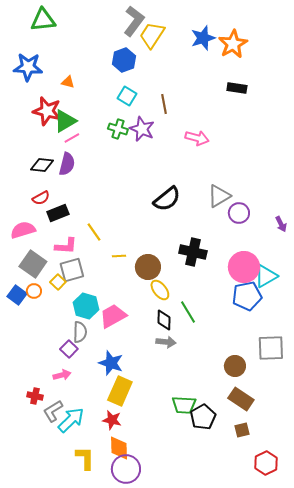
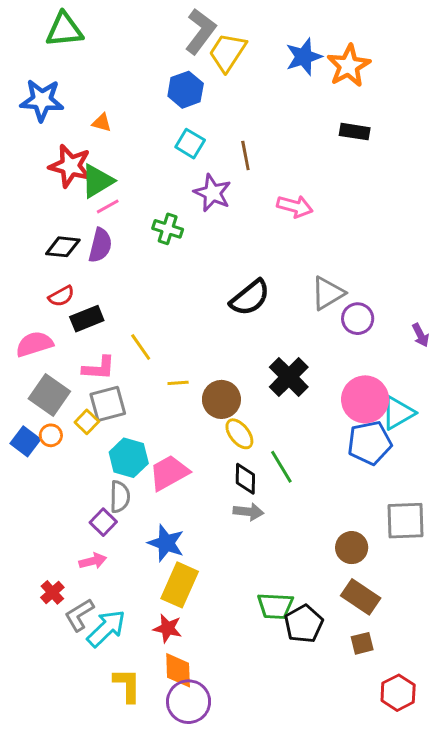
green cross: (118, 129) -> (168, 229), moved
black cross: (193, 252) -> (289, 377), turned 32
red cross: (35, 396) -> (52, 592), turned 35

